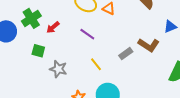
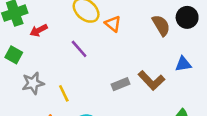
yellow line: (96, 64) -> (64, 93), moved
gray star: (58, 69) -> (33, 83), turned 30

